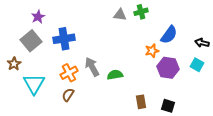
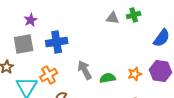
gray square: (31, 41) -> (24, 44), turned 30
orange star: (152, 51) -> (135, 74), moved
orange cross: (69, 73) -> (49, 75), moved

